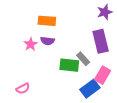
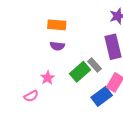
pink star: (31, 44) -> (48, 78), moved
green rectangle: (69, 65) -> (80, 72), turned -48

